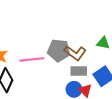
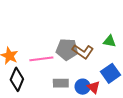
gray rectangle: (79, 71) -> (61, 83), moved

